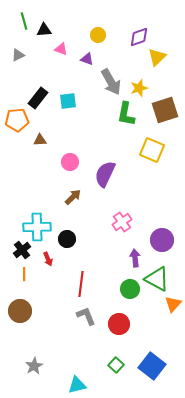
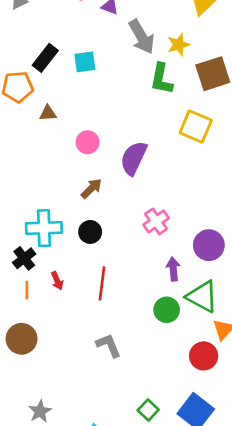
black circle: (67, 239) -> (90, 232), moved
red arrow: (48, 259) -> (57, 281), moved
red line: (81, 284) -> (102, 283), moved
red circle: (119, 324) -> (204, 356), moved

